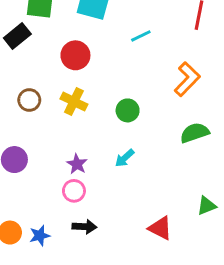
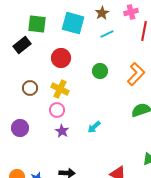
cyan line: (141, 36) -> (107, 34), moved
green circle: (128, 110) -> (100, 71), moved
pink circle: (74, 191) -> (57, 110), moved

